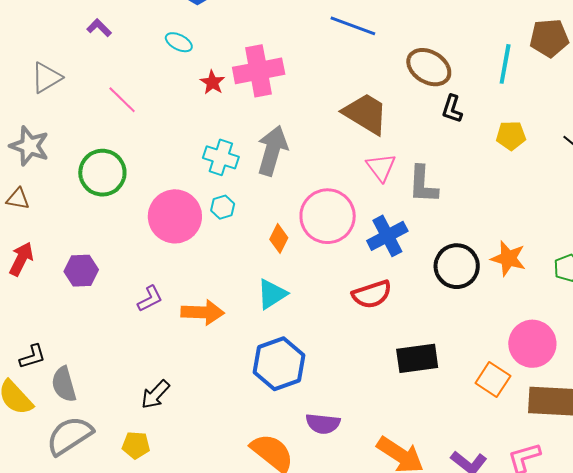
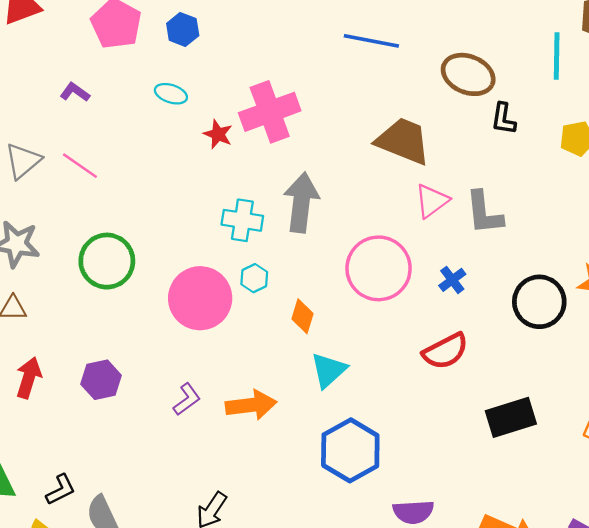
pink line: (122, 100) -> (80, 166), moved
pink triangle: (381, 167) -> (432, 201), turned 40
blue cross: (387, 236) -> (452, 280), size x0.6
orange diamond: (279, 238) -> (302, 316), moved

